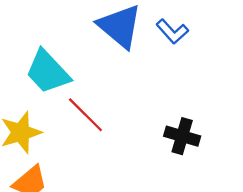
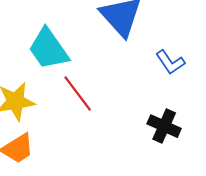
blue L-shape: (172, 31) -> (170, 62), moved

